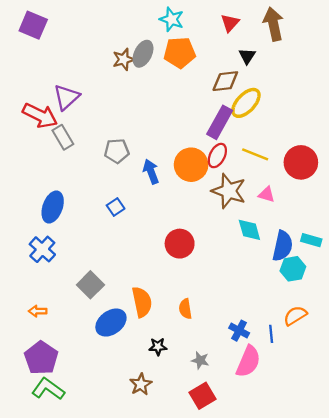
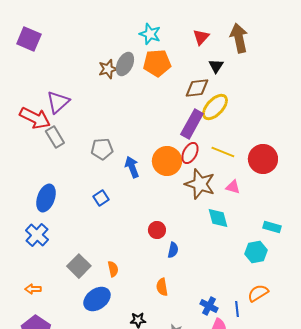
red circle: (180, 244) -> (157, 230), size x0.7
blue semicircle: (283, 246) -> (173, 250), moved, size x0.6
orange semicircle: (142, 302) -> (113, 269), moved, size x0.6

